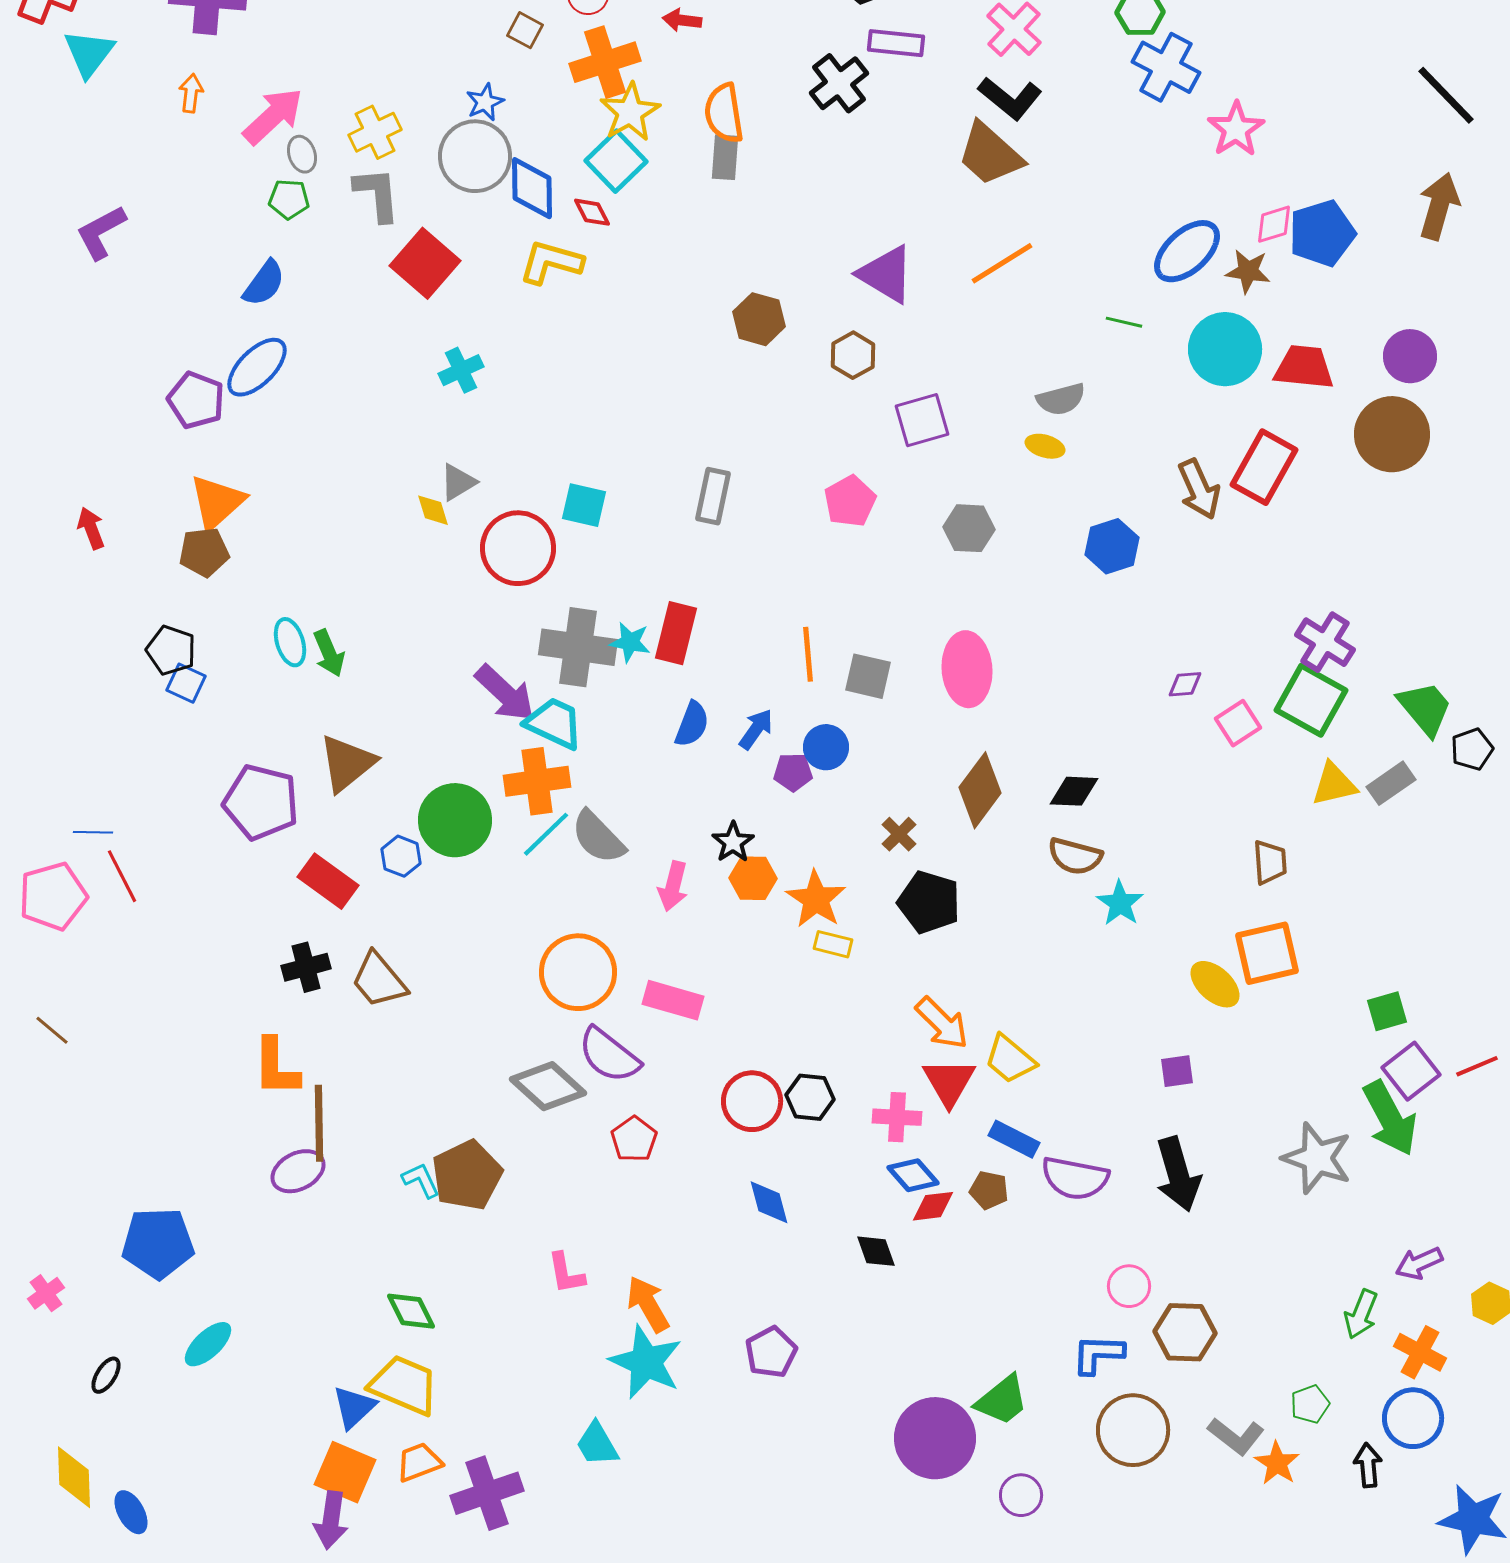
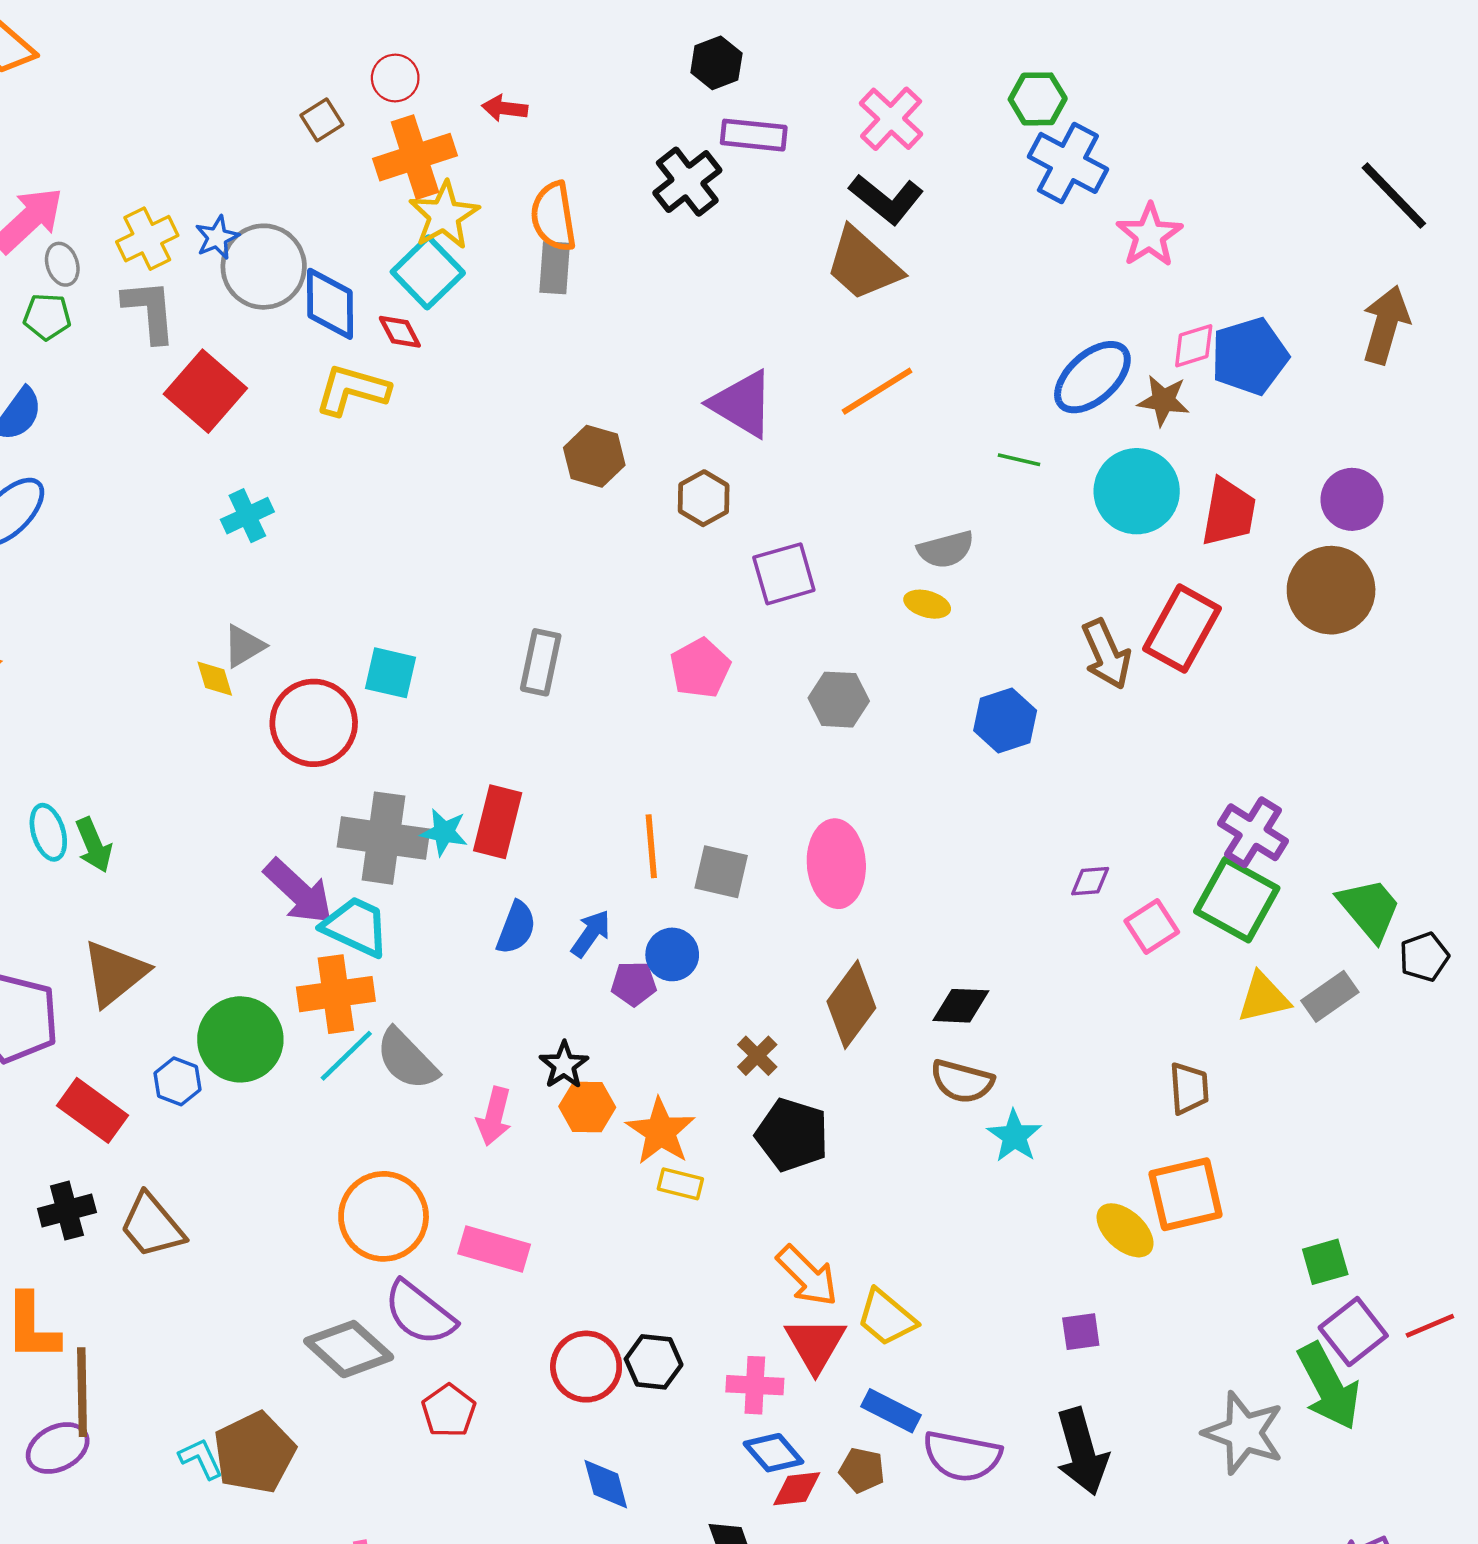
brown square: (525, 30) -> (322, 120), turned 30
blue star: (485, 102) -> (217, 237), moved
red trapezoid: (1304, 367) -> (1229, 512), turned 94

